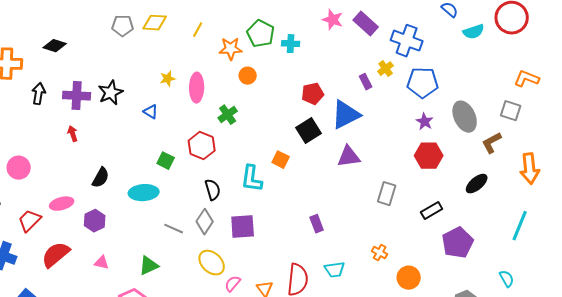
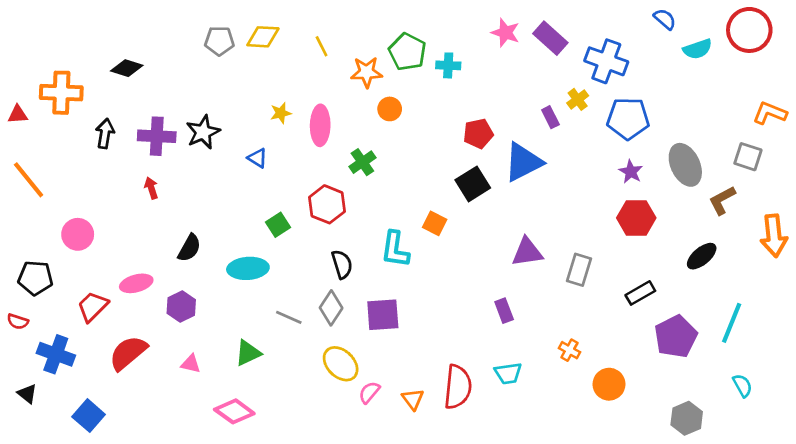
yellow line: (198, 30) -> (322, 46), turned -56
purple triangle: (349, 157) -> (527, 252), moved
green square: (166, 161) -> (278, 225), turned 30
purple rectangle: (317, 224) -> (504, 311), moved
cyan line: (520, 226) -> (732, 323), moved
green triangle: (149, 266) -> (248, 353), moved

